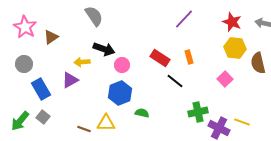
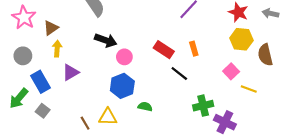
yellow arrow: (82, 62) -> (57, 49), moved, turned 98
green arrow: (20, 121) -> (19, 98), moved
yellow line: (242, 122) -> (249, 89), moved
brown line: (84, 129) -> (85, 123), turned 40

